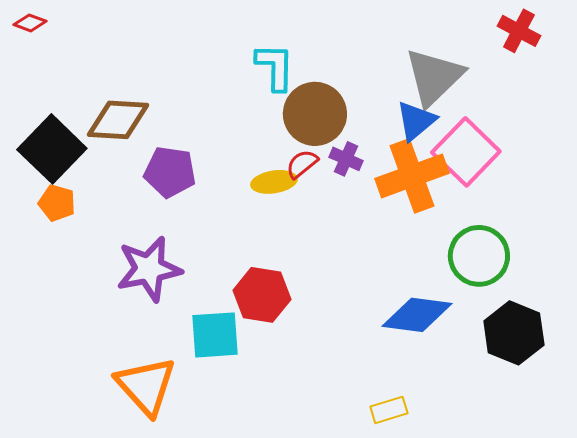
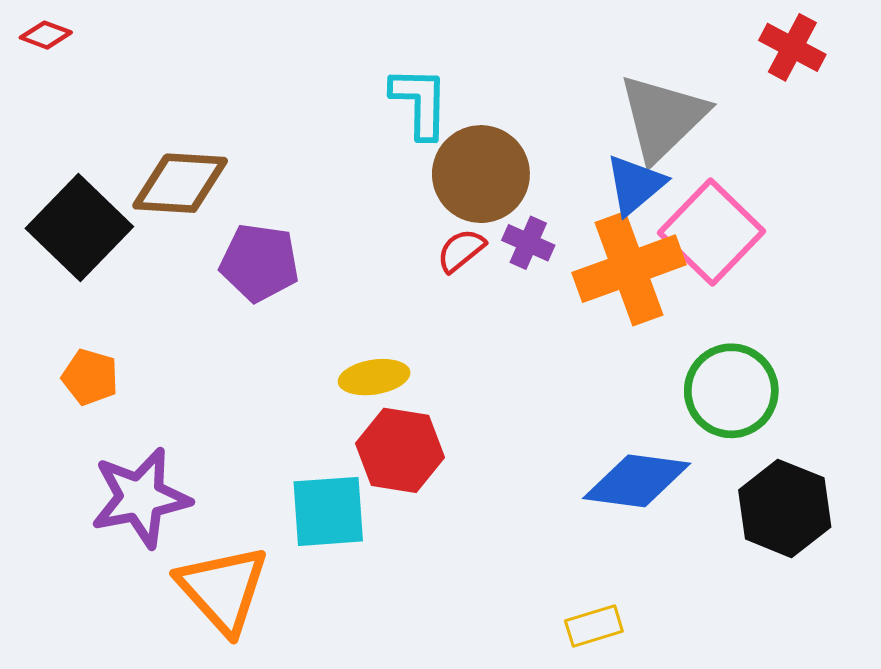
yellow ellipse: (274, 182) -> (374, 377), moved
orange pentagon: (57, 203) -> (90, 377), moved
purple star: (149, 269) -> (140, 498), moved

